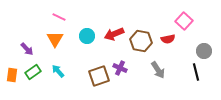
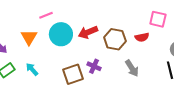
pink line: (59, 17) -> (46, 15), moved, turned -48
pink square: (184, 21) -> (158, 19), turned -30
cyan circle: (87, 36) -> (61, 34), size x1.5

